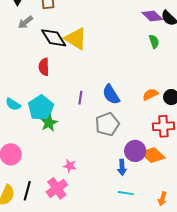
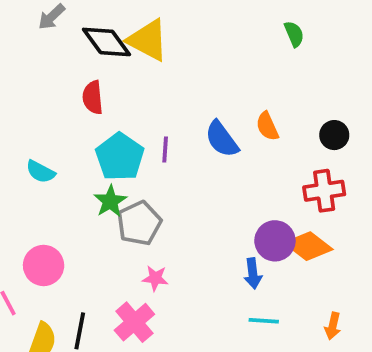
orange semicircle: (150, 94) -> (267, 126), moved, turned -84
cyan pentagon: (41, 108) -> (120, 157), moved
gray pentagon: (107, 124) -> (139, 223), moved

